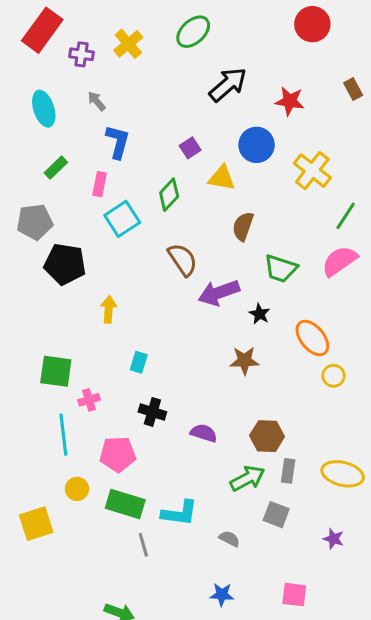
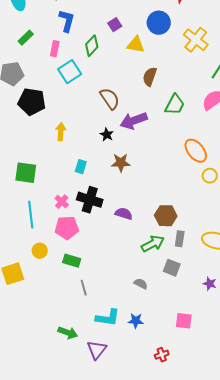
green diamond: (169, 195) -> (92, 46), moved
green trapezoid: (281, 269) -> (175, 105), turned -80
black star: (260, 314) -> (107, 135), moved
brown star: (244, 361) -> (121, 163), moved
pink cross: (89, 400) -> (62, 202), moved, turned -32
black cross: (152, 412) -> (90, 200), size x1.4
green rectangle: (125, 504) -> (72, 261), size x0.7
cyan L-shape: (180, 513) -> (108, 318), moved

